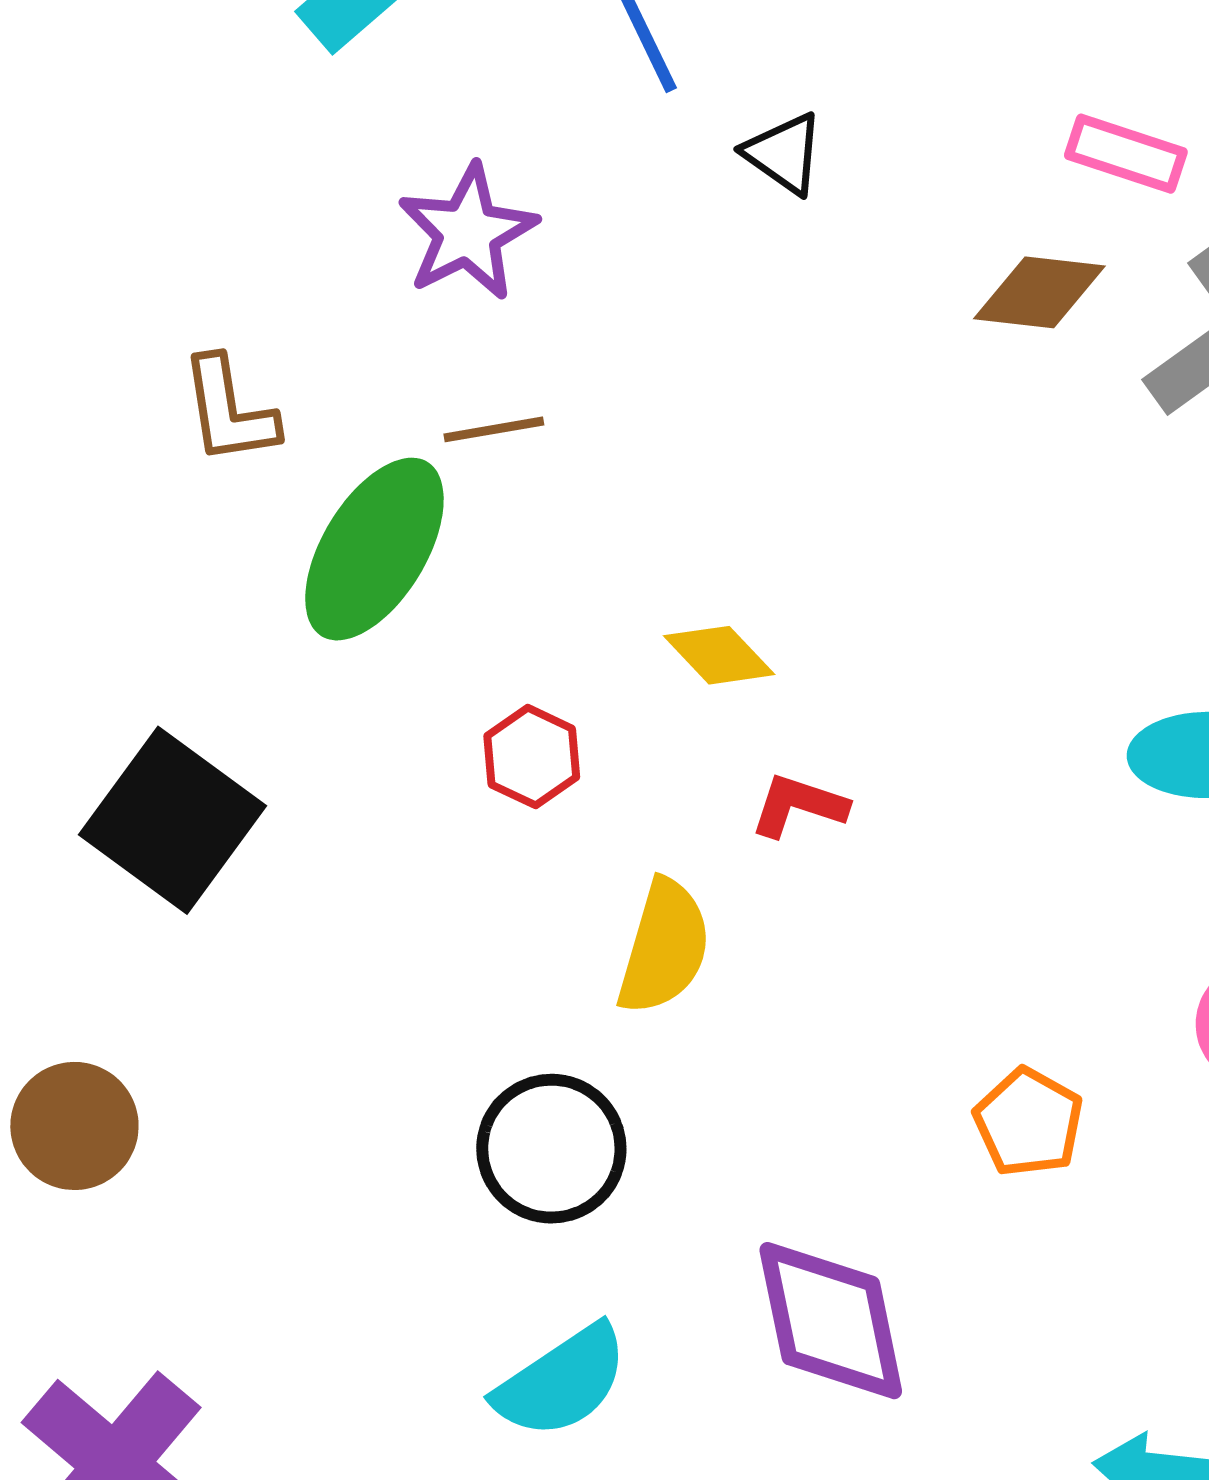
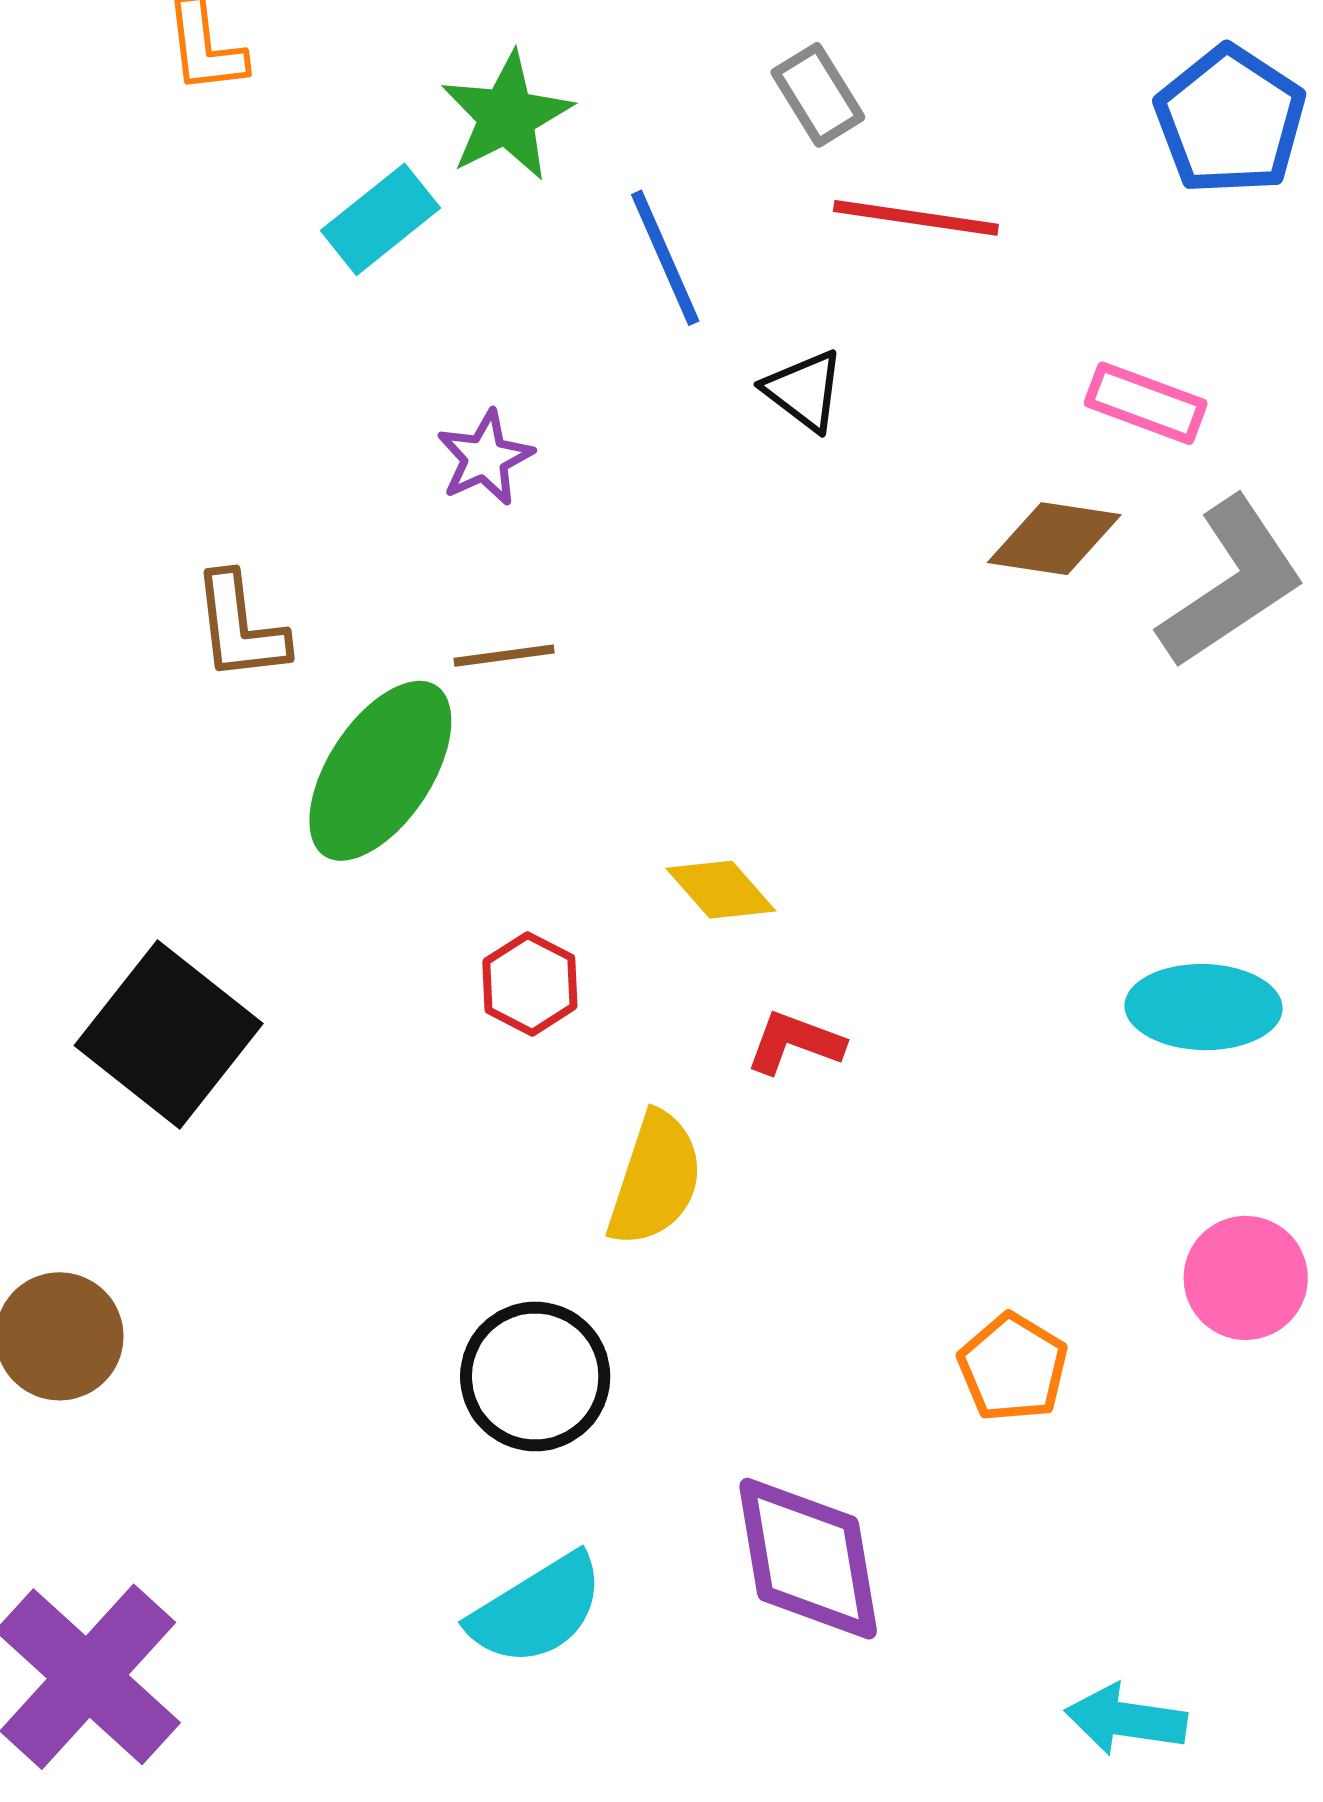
purple star: (468, 232) -> (485, 458), size x0.7

